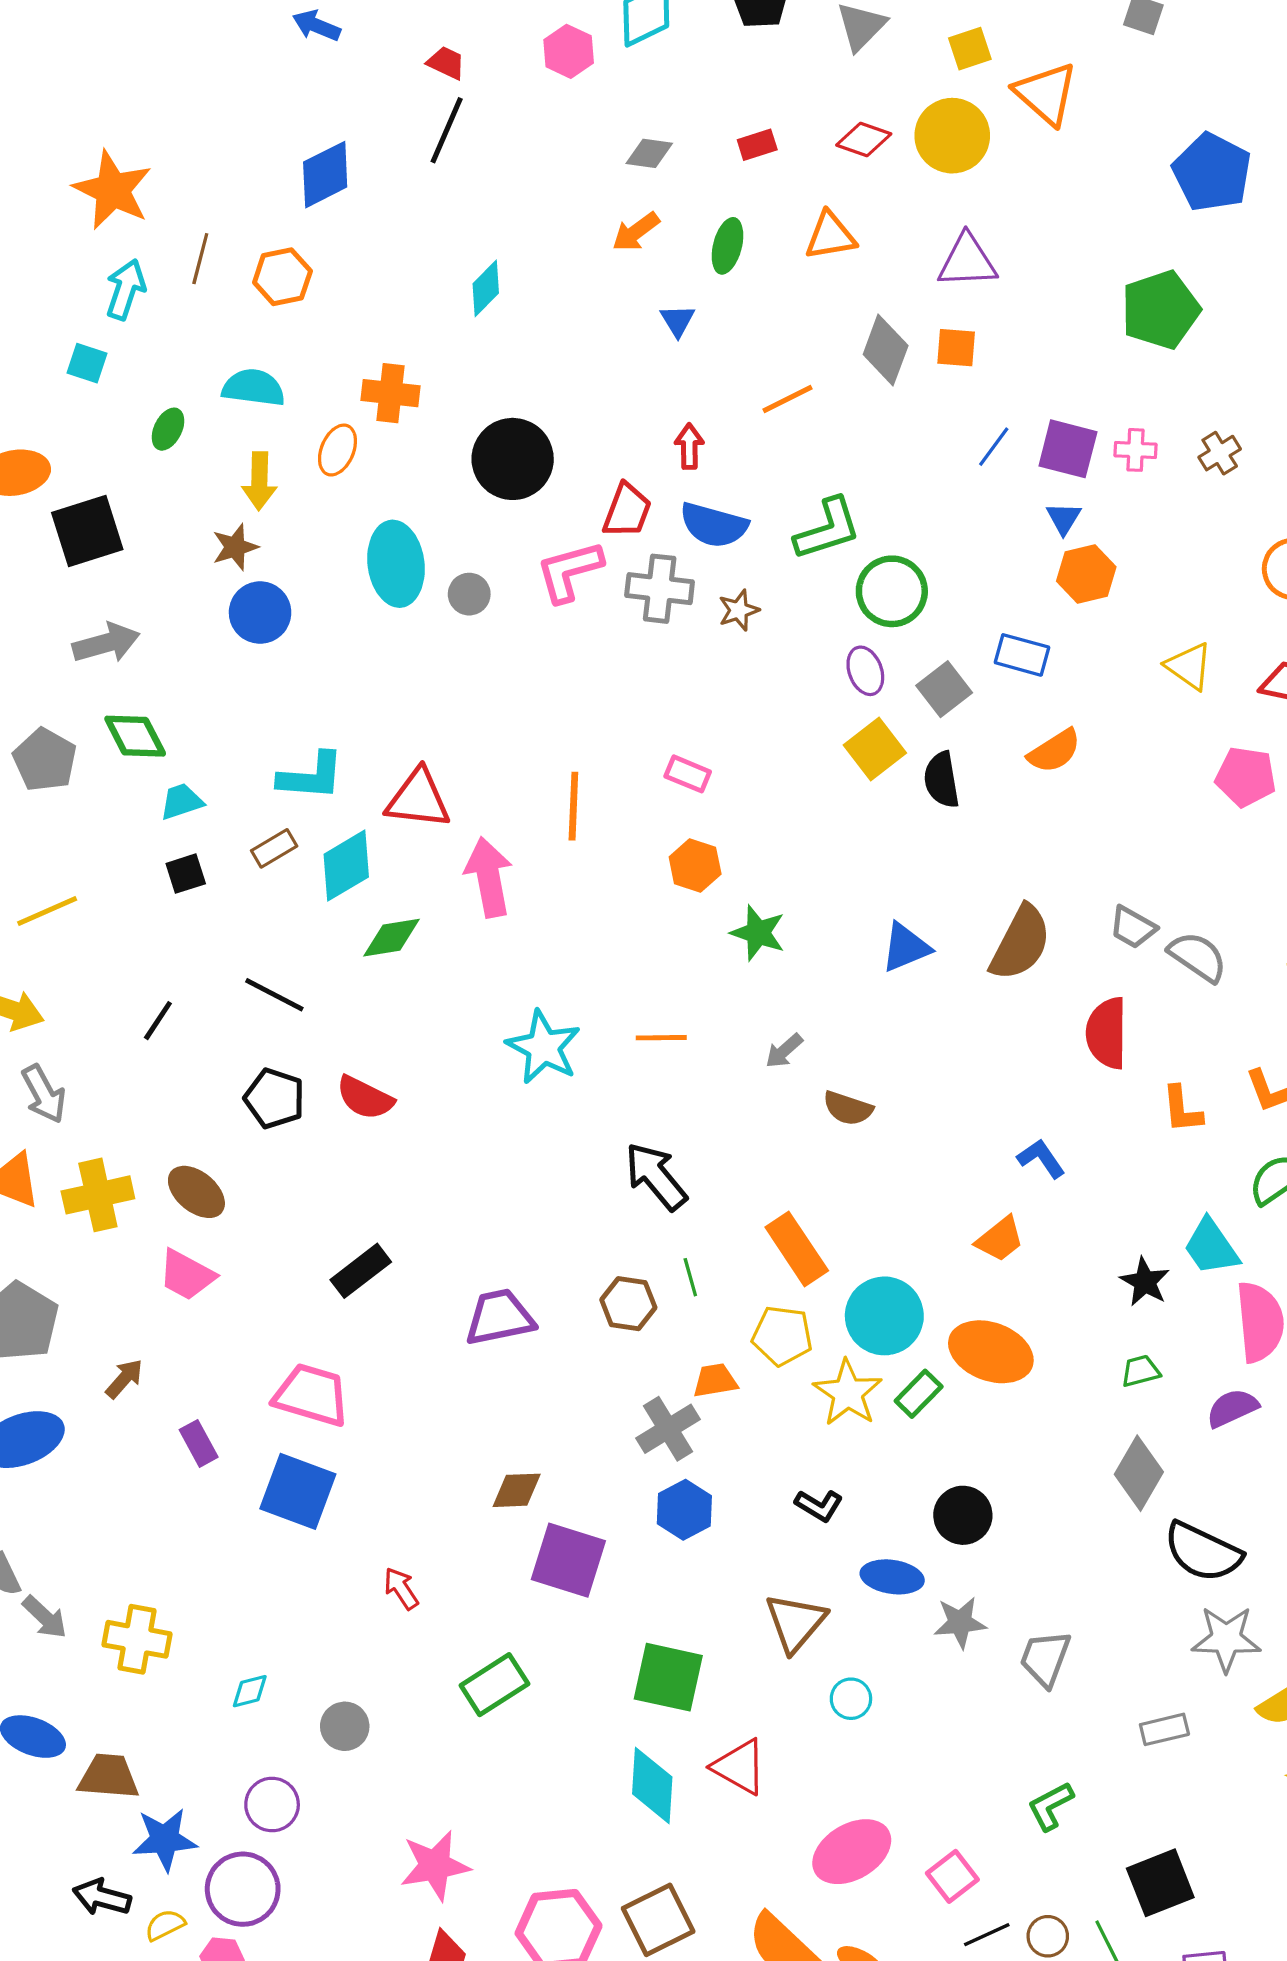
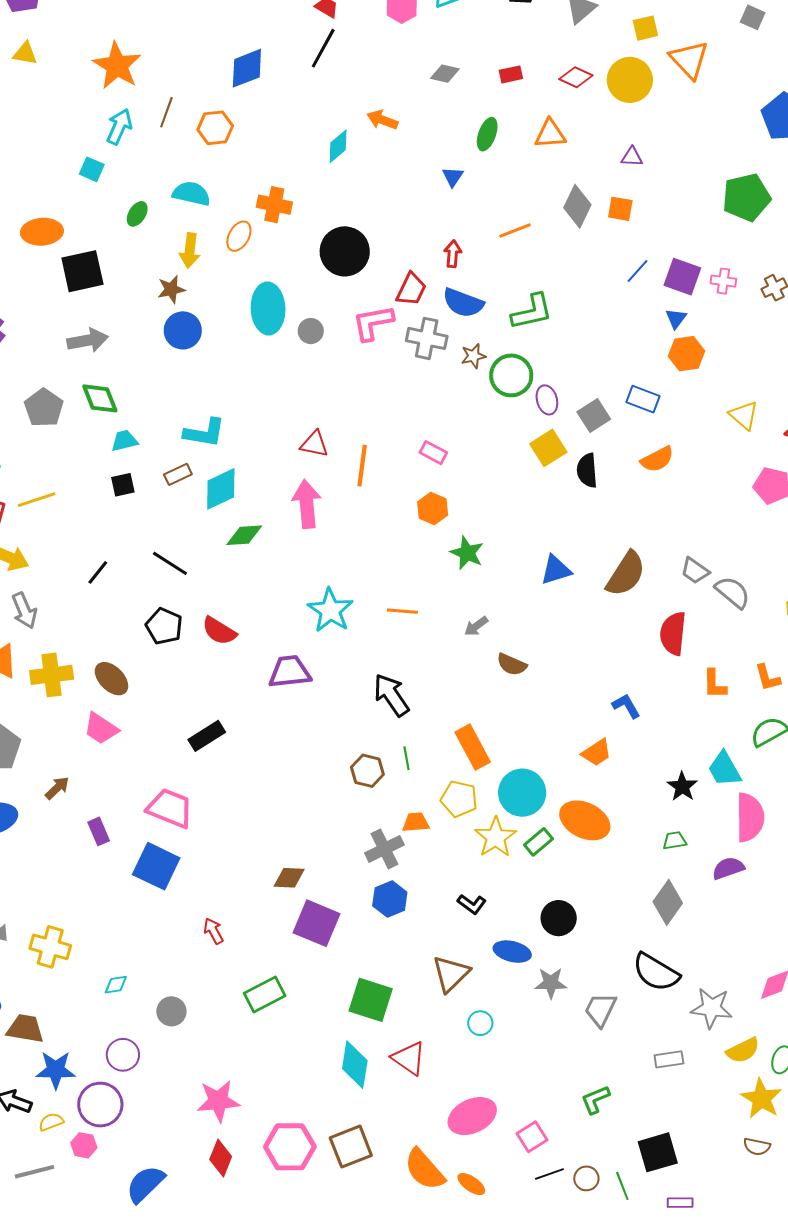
orange arrow: (636, 232) -> (382, 120), moved, turned 52
purple triangle: (967, 261) -> (632, 157), size x0.6
green circle: (892, 591) -> (511, 375), moved
red triangle: (418, 799) -> (314, 444), moved, size x0.7
purple trapezoid: (499, 1317) -> (290, 672), moved
black semicircle: (1203, 1552) -> (656, 972), moved

